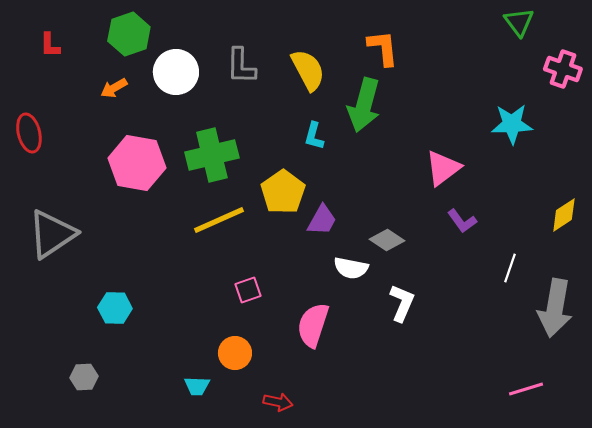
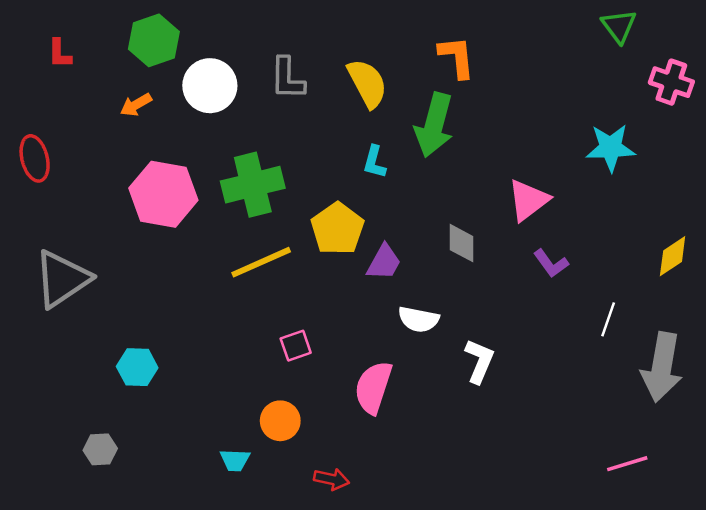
gray diamond: (387, 240) -> (461, 243), moved, turned 56

